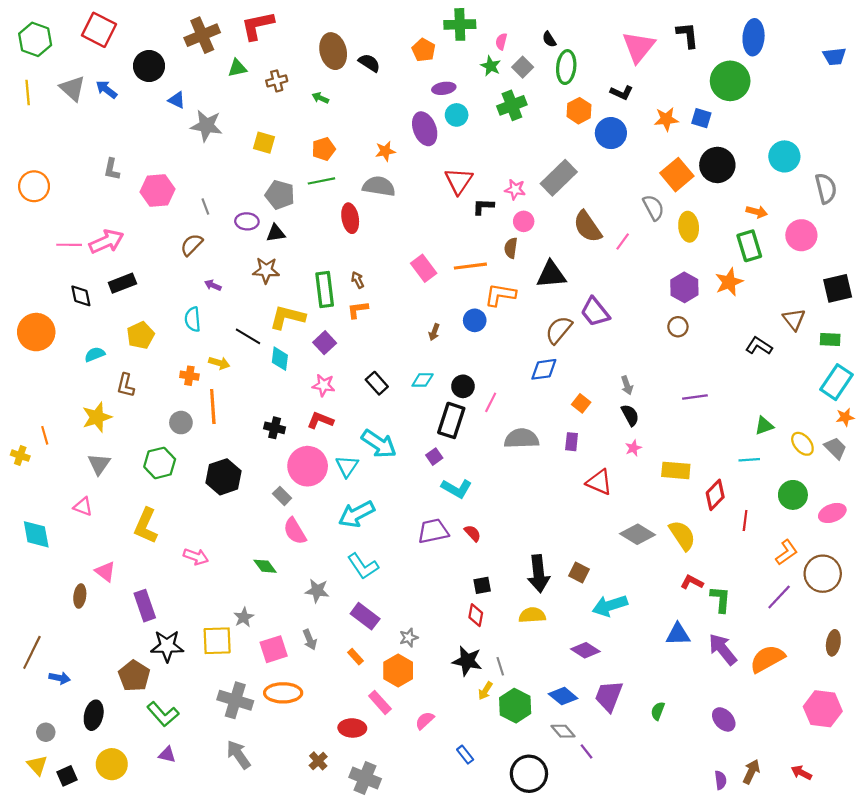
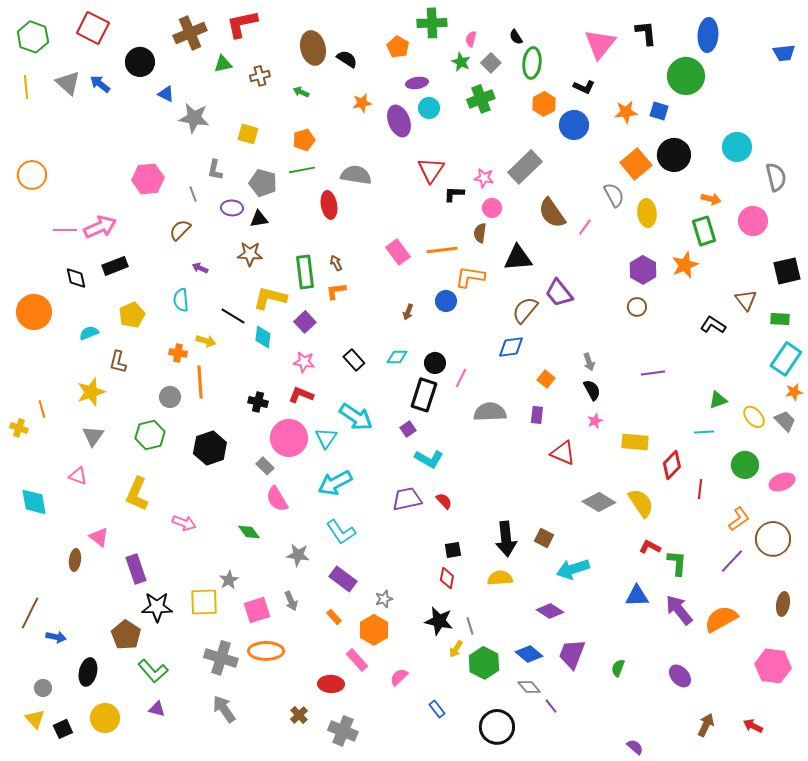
orange star: (385, 151) -> (362, 103), moved
gray L-shape: (112, 169) -> (215, 170), moved
purple semicircle: (721, 780) -> (635, 747), moved, turned -42

